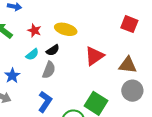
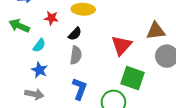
cyan semicircle: (32, 54) -> (39, 45), moved
red triangle: (94, 56) -> (121, 45), moved

